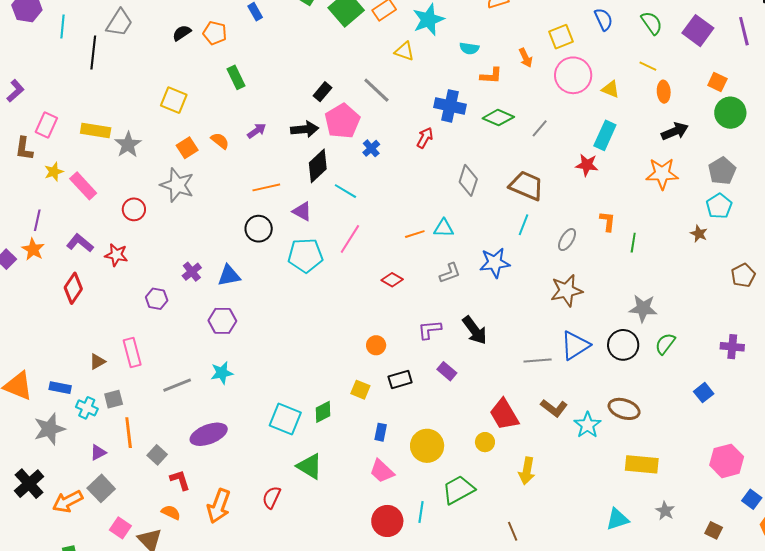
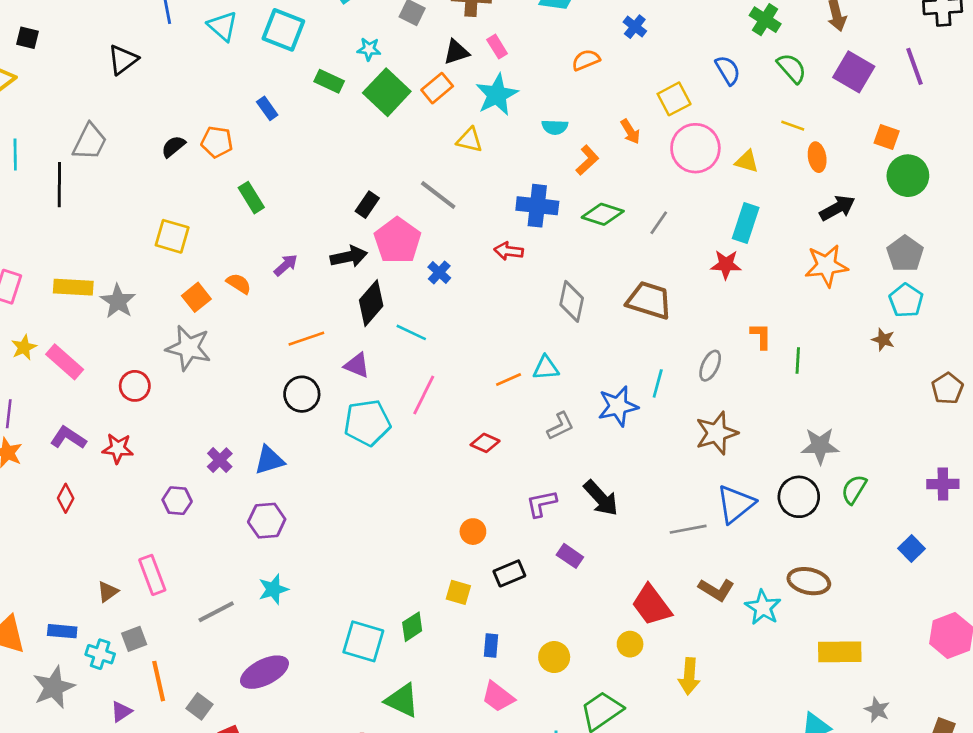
orange L-shape: (491, 76) -> (587, 160), turned -40
red arrow: (425, 138) -> (509, 251), turned -105
cyan line: (524, 225) -> (658, 383), moved
red diamond: (73, 288) -> (66, 498), size x0.7
yellow circle: (427, 446) -> (554, 657), size x0.7

